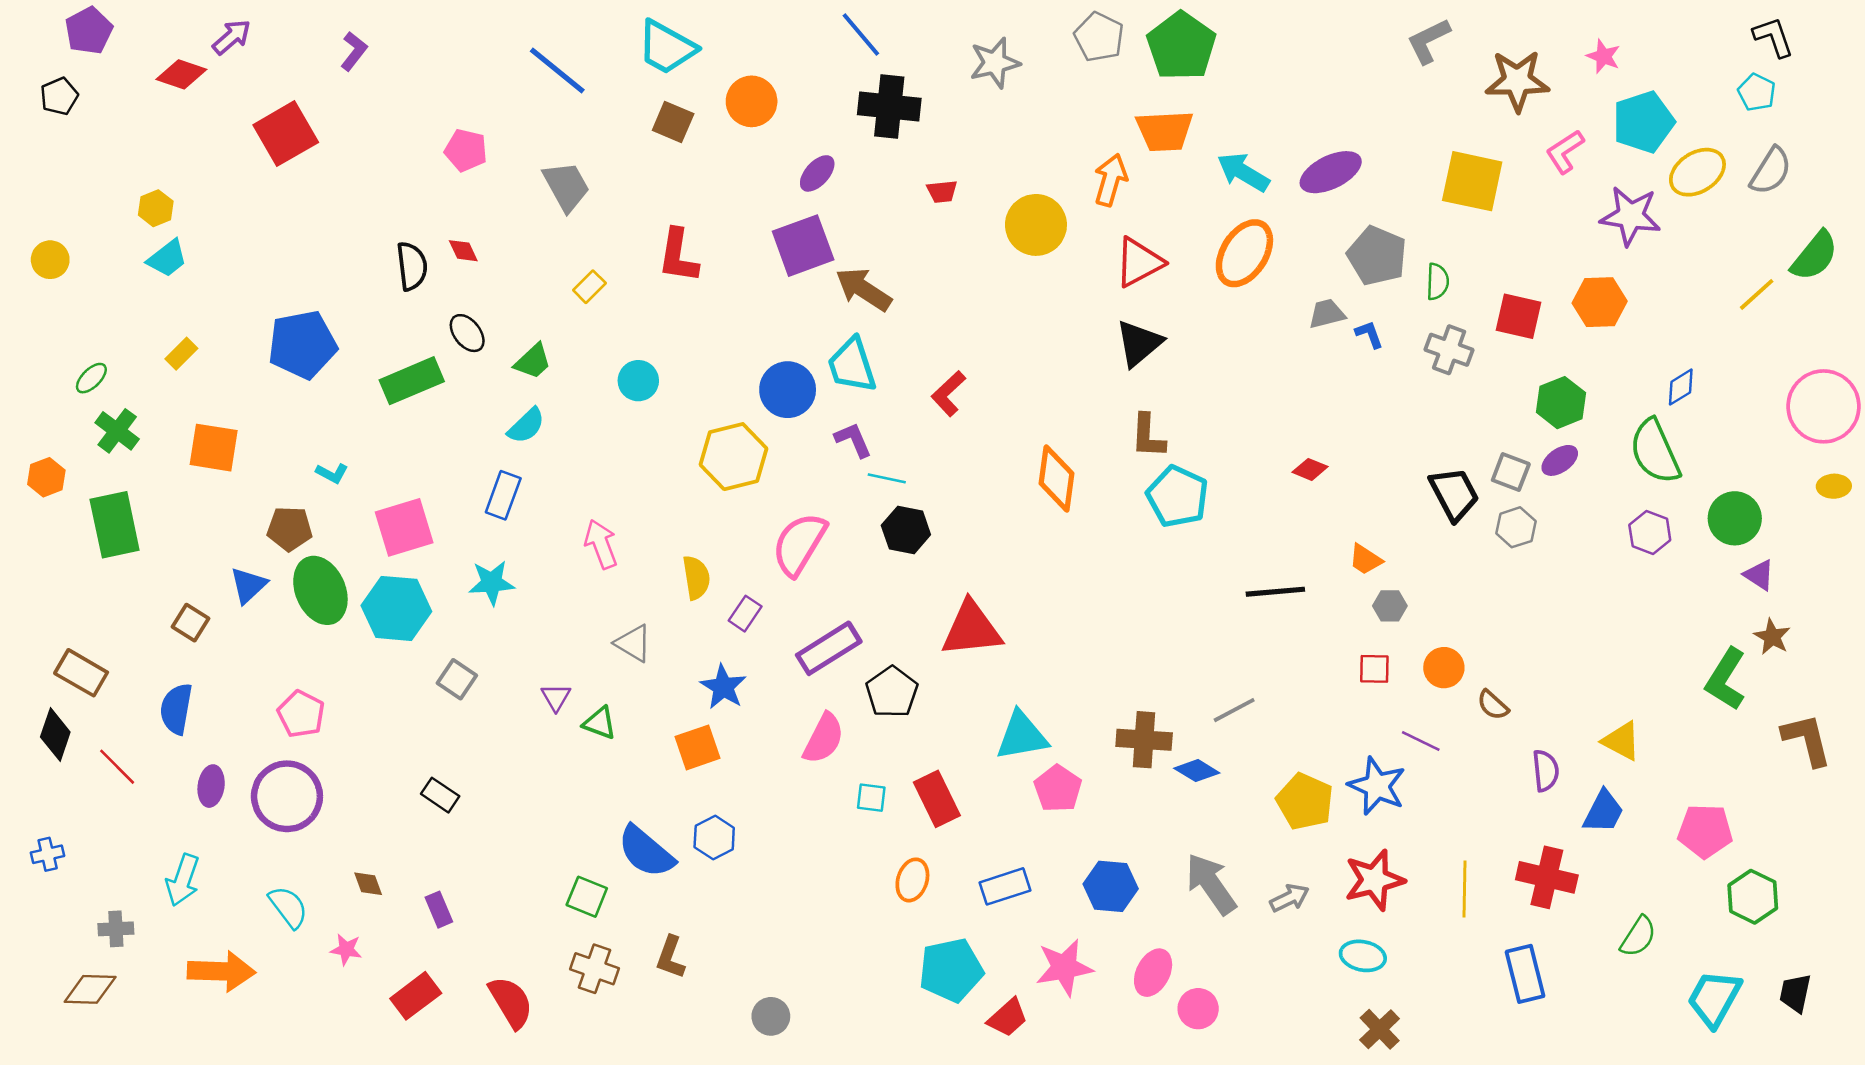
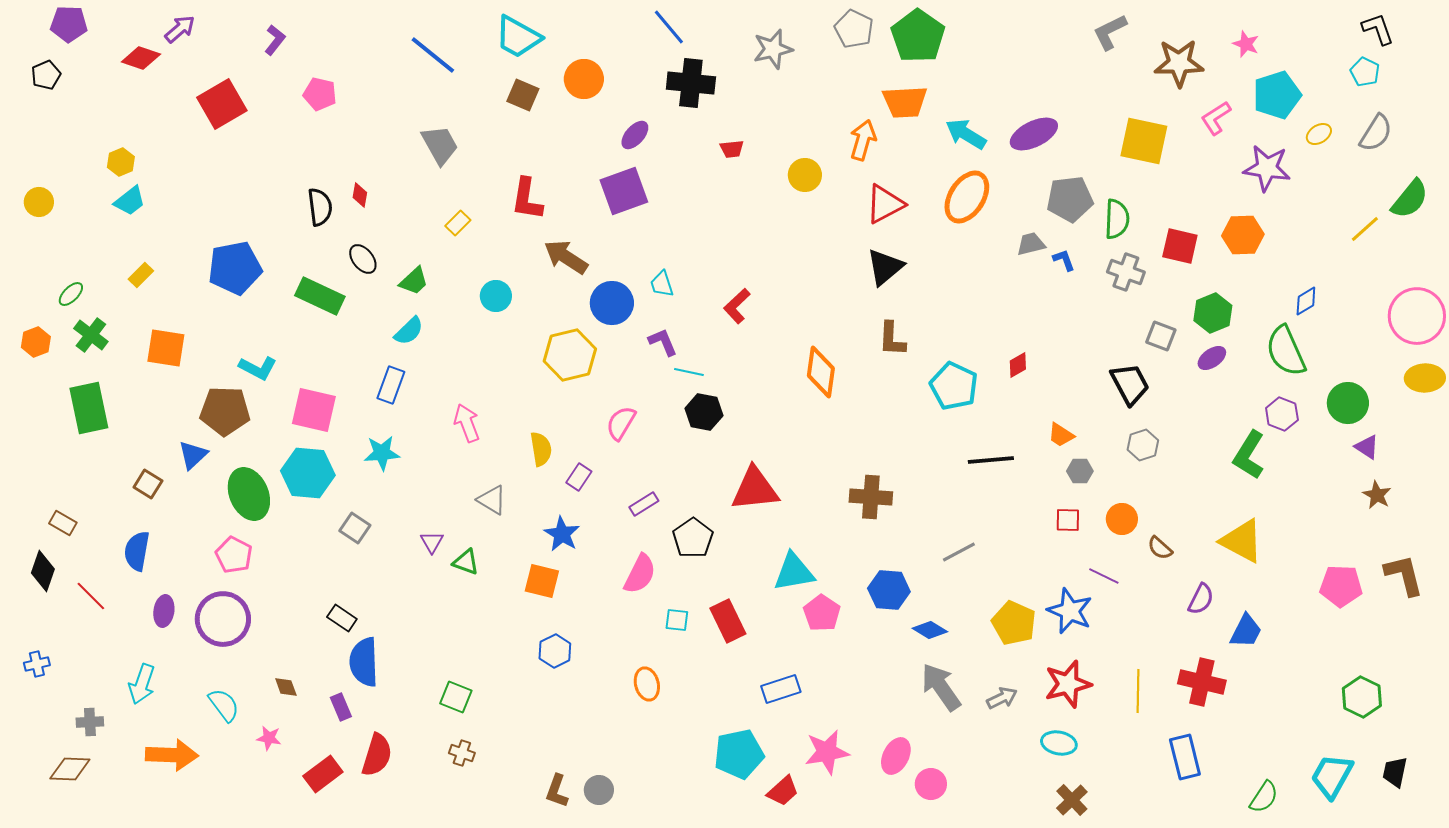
purple pentagon: (89, 31) -> (69, 24), turned 30
pink pentagon: (466, 150) -> (320, 94), moved
yellow ellipse: (1697, 172) -> (1319, 134), size x0.6
yellow circle: (1036, 225) -> (805, 175), size x0.7
red diamond: (463, 251) -> (360, 195), turned 35
gray pentagon: (1377, 256) -> (1070, 199), turned -30
green semicircle: (1437, 282) -> (1117, 219), size x1.4
brown arrow: (864, 289) -> (566, 257), moved
cyan trapezoid: (852, 365) -> (662, 284), size x0.6
green rectangle: (412, 381) -> (320, 296), turned 48
red diamond: (1310, 469) -> (1018, 365), turned -52
gray square: (1511, 472) -> (1161, 336), moved
cyan L-shape: (332, 473) -> (258, 368), size x1.5
orange hexagon: (46, 477) -> (36, 342), moved
yellow ellipse: (1834, 486) -> (1425, 378), size x1.5
cyan pentagon: (1178, 496) -> (954, 386), moved
pink square: (404, 527) -> (314, 410), turned 30
gray hexagon: (1516, 527) -> (1143, 445), moved
brown pentagon: (290, 529) -> (225, 411), size x1.4
pink semicircle: (799, 544) -> (621, 423), size x0.7
green ellipse: (320, 590) -> (249, 494), moved
purple rectangle: (829, 648) -> (644, 504), size x0.6
brown rectangle: (81, 673) -> (63, 523), size x0.7
green L-shape: (1726, 679) -> (1249, 455), moved
brown cross: (1144, 740) -> (871, 497), moved
yellow triangle: (1621, 741) -> (1242, 541), moved, size x1.4
orange square: (697, 747) -> (542, 581), turned 33
blue diamond: (1197, 771) -> (930, 630), moved
purple semicircle: (1546, 771) -> (1201, 599), turned 32
pink pentagon: (1705, 831) -> (1341, 586), moved
blue semicircle: (646, 852) -> (364, 662), moved, turned 48
orange ellipse: (912, 880) -> (647, 684), moved, turned -32
blue hexagon: (1111, 886) -> (889, 590), moved
green semicircle: (1638, 937) -> (1264, 797), moved
brown L-shape: (670, 957) -> (557, 791), moved
brown cross: (595, 969) -> (462, 753), size x0.7
red semicircle: (511, 1002) -> (377, 755), moved, turned 48

